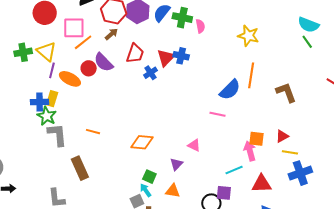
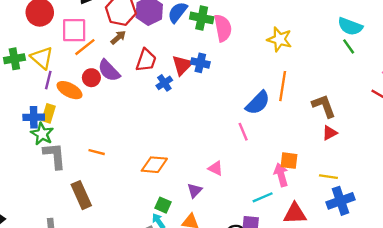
pink semicircle: (200, 26) -> (223, 28), size x1.6
pink line: (218, 114) -> (243, 132), turned 56
red triangle: (282, 136) -> (330, 133), moved

